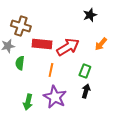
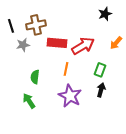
brown cross: (21, 26) -> (36, 25), turned -30
green semicircle: (20, 63) -> (35, 77), moved
green arrow: (28, 102) -> (29, 101), moved, turned 133

